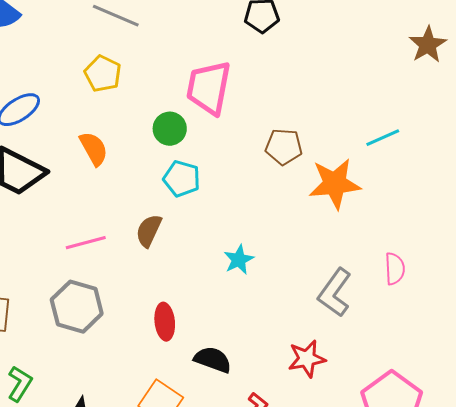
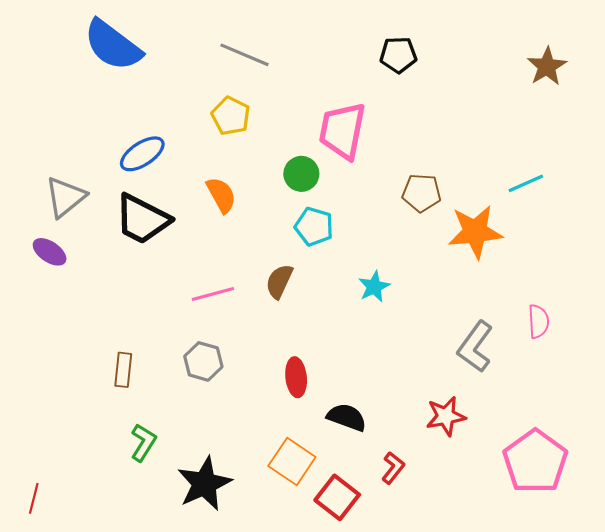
brown star: (428, 45) -> (547, 66), moved
cyan star: (239, 260) -> (374, 287), moved
gray hexagon: (77, 307) -> (203, 361), size x0.7

